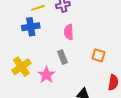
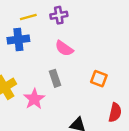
pink semicircle: (69, 32) -> (64, 48), turned -56

